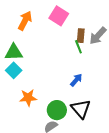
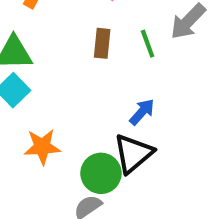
brown rectangle: (81, 36) -> (102, 43), moved
black triangle: (81, 109) -> (133, 154), moved, turned 30

